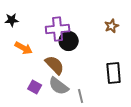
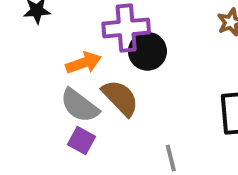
orange arrow: (24, 48) -> (83, 63), moved, turned -48
gray semicircle: (59, 86) -> (80, 106), moved

